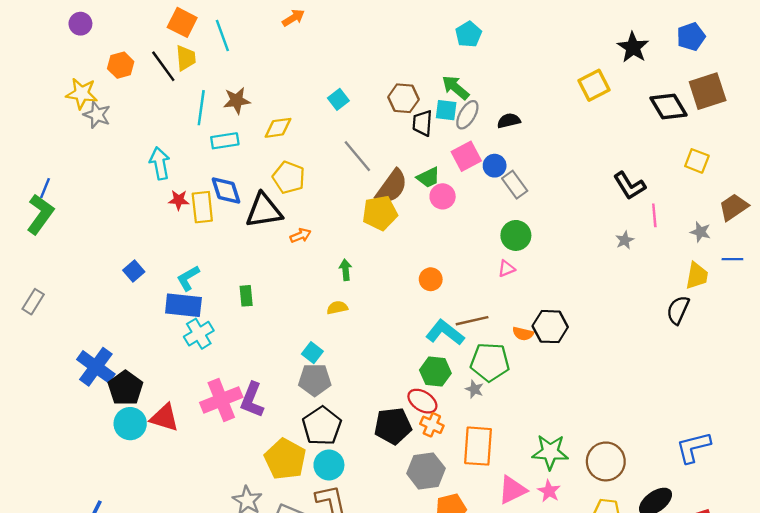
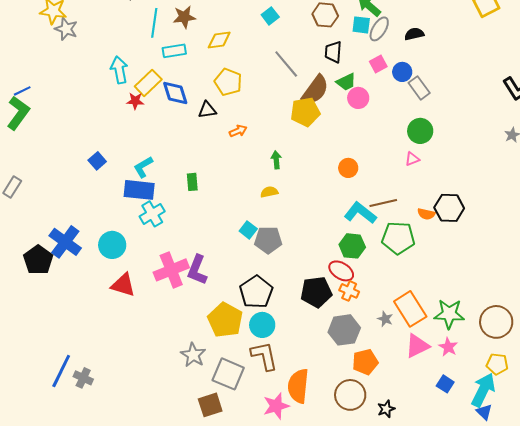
black trapezoid: (422, 123) -> (333, 52), moved
pink square: (466, 156) -> (378, 64), size x0.7
blue line: (45, 188) -> (22, 91), turned 42
yellow rectangle: (202, 207) -> (148, 83), moved, turned 52
black triangle: (264, 211) -> (207, 110), size x0.6
gray pentagon: (315, 380) -> (268, 240), moved
black pentagon: (125, 388) -> (38, 260), moved
gray star: (474, 389) -> (385, 319), moved
cyan circle: (130, 424) -> (112, 245), moved
orange rectangle: (478, 446) -> (410, 309), moved, turned -36

